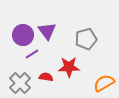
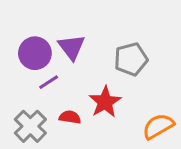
red star: (69, 67) -> (105, 102), turned -30

